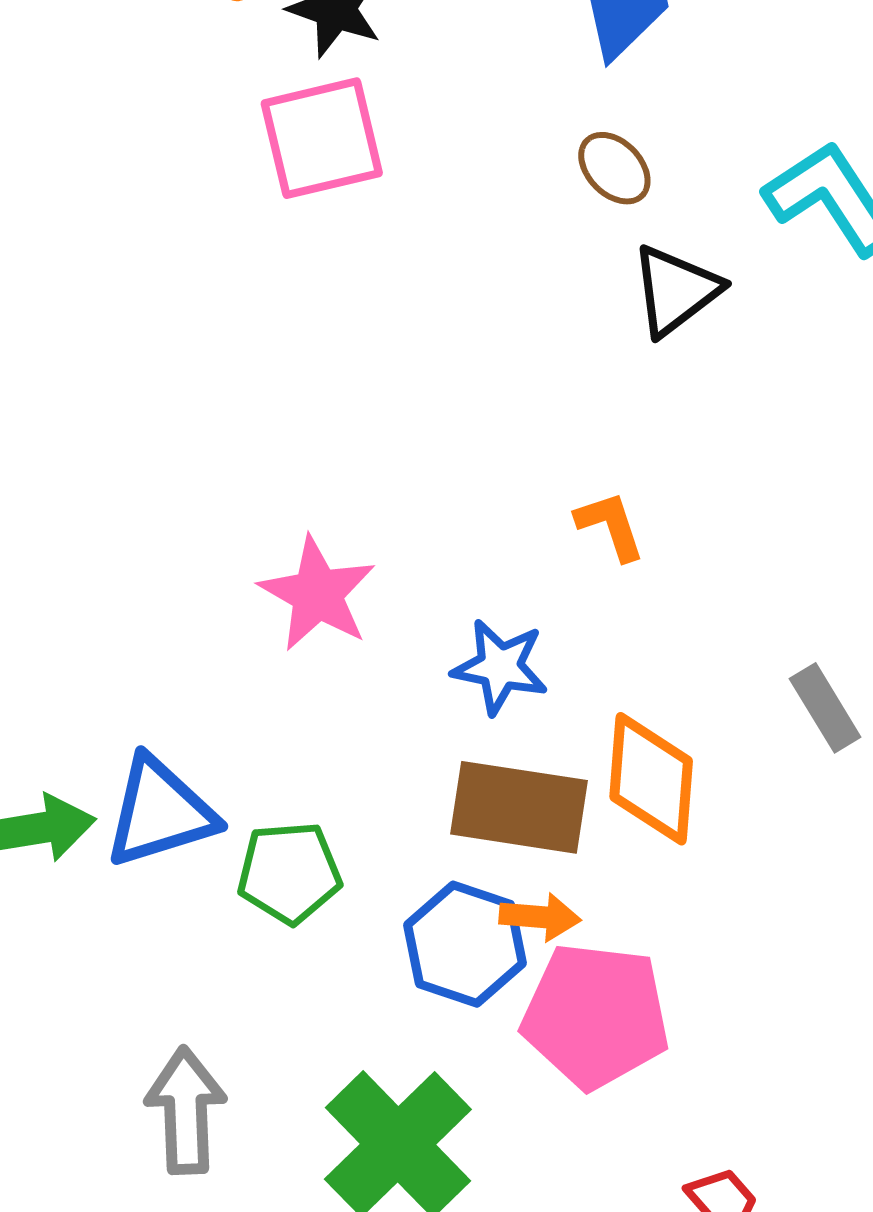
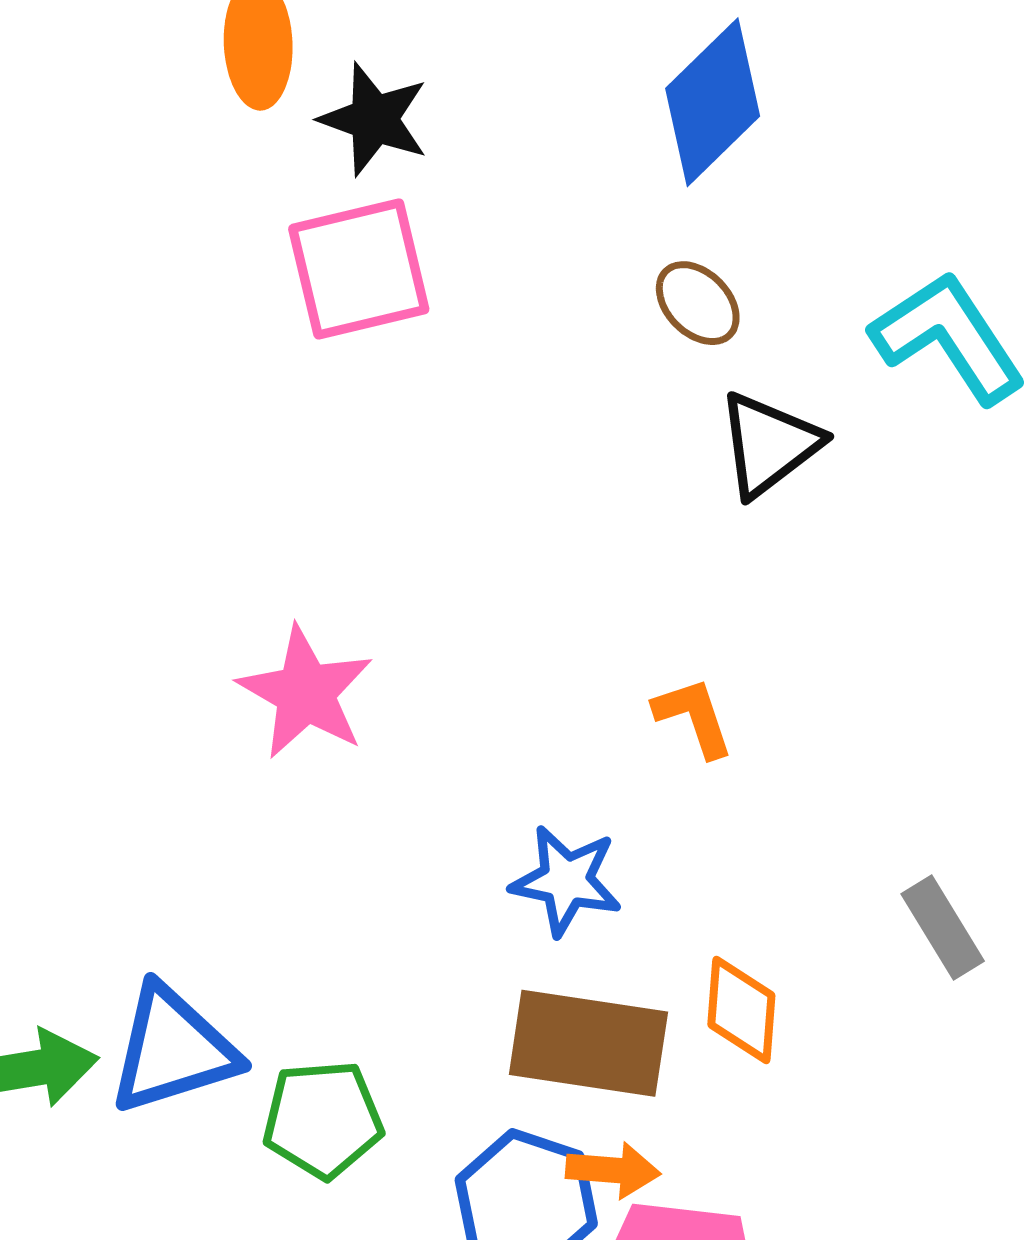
pink star: (317, 594) -> (305, 693), moved
orange diamond: (651, 779) -> (741, 1010), size x0.7

